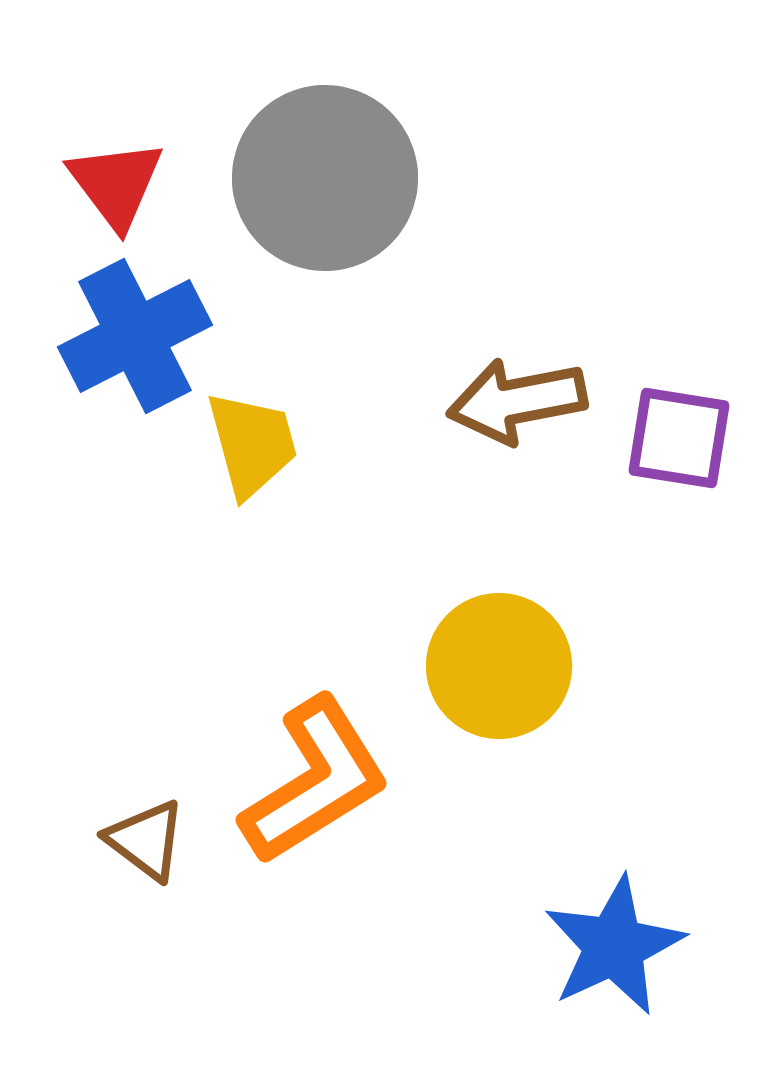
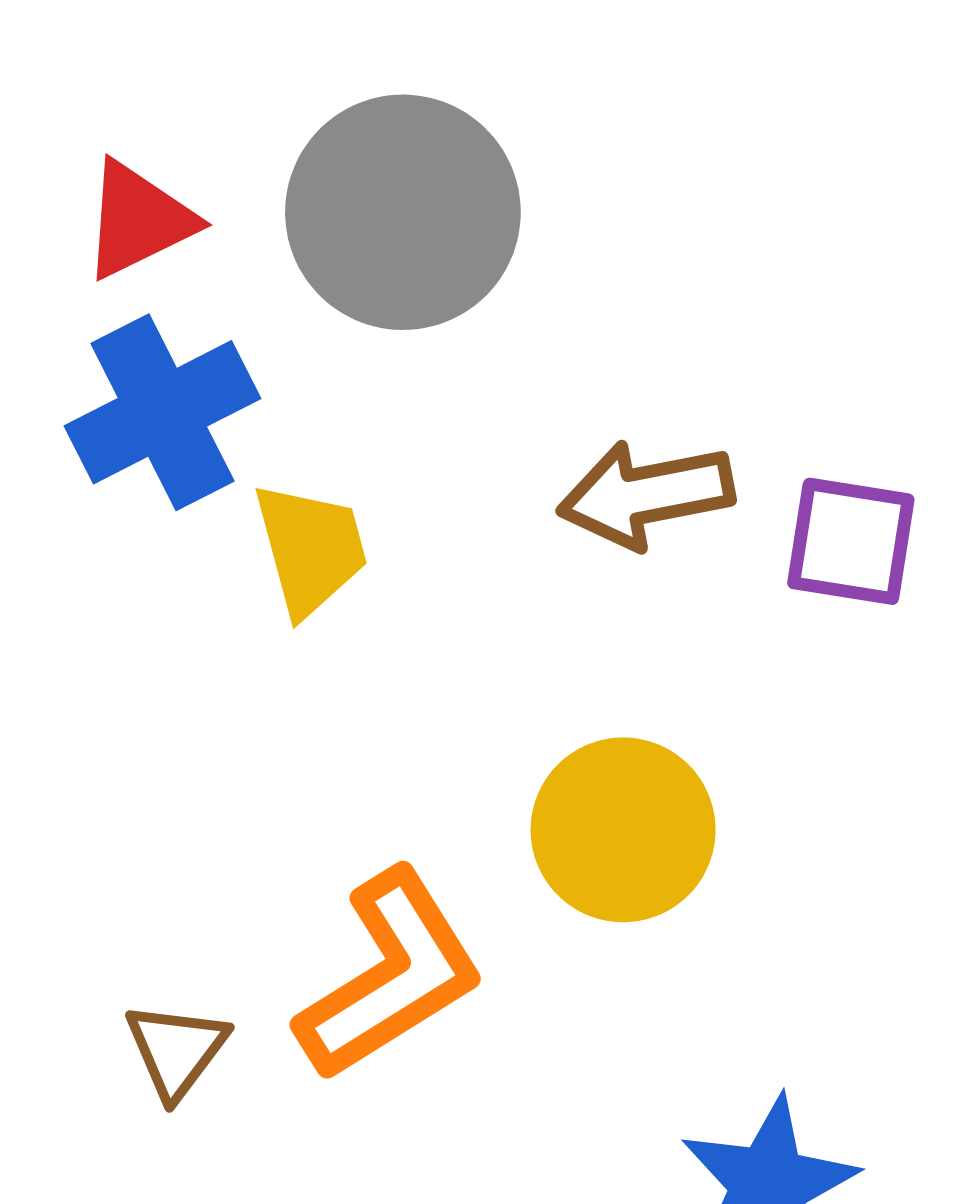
red triangle: (116, 184) -> (138, 220), turned 41
brown triangle: (146, 840) -> (176, 1050), turned 30

